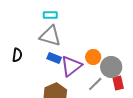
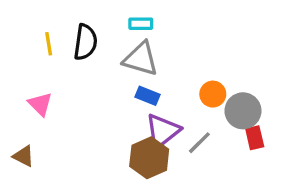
black semicircle: (17, 55) -> (85, 42), moved, size x1.5
purple triangle: (71, 66) -> (163, 131), moved
gray line: (95, 84) -> (199, 143), moved

